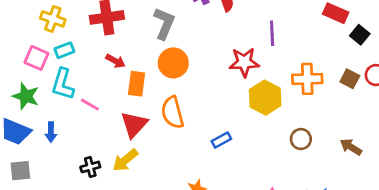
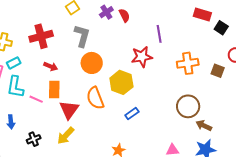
brown square: (350, 79) -> (218, 71), moved
orange rectangle: (137, 84) -> (54, 89), moved
yellow hexagon: (265, 98) -> (121, 82), moved
brown circle: (301, 139) -> (188, 106), size x1.5
brown arrow: (351, 147) -> (204, 126), moved
black cross: (90, 167) -> (34, 139), moved

